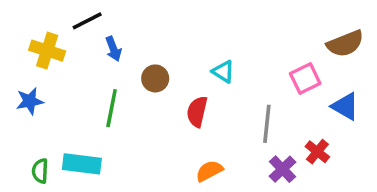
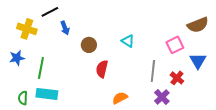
blue triangle: (345, 106) -> (198, 61), turned 30
green line: (112, 108) -> (41, 68), moved
red semicircle: (197, 112) -> (102, 69), moved
red cross: (317, 152) -> (177, 78), moved

